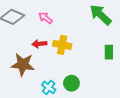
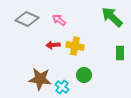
brown star: (23, 65) -> (40, 79), moved
green circle: (71, 83) -> (84, 75), moved

